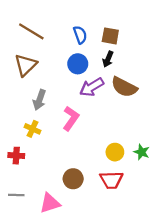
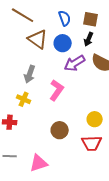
brown triangle: (26, 65) -> (38, 39), moved, turned -40
brown circle: (73, 179) -> (60, 130), moved

